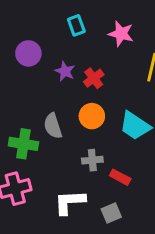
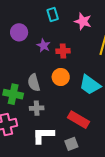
red cross: (94, 78) -> (63, 51), turned 32
gray cross: (92, 160) -> (37, 108), moved
red rectangle: (120, 177) -> (78, 120), size x1.5

